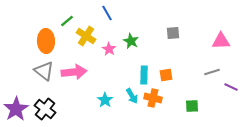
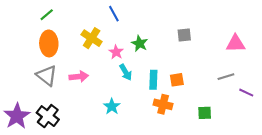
green line: (67, 21) -> (47, 15), moved
pink arrow: (74, 72) -> (79, 77), size x0.7
cyan arrow: (132, 96) -> (126, 72), moved

